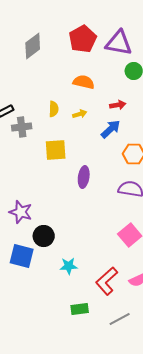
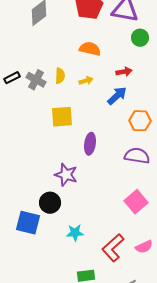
gray cross: (22, 127) -> (36, 80), moved, turned 36
purple star: (21, 212) -> (66, 175), moved

